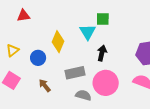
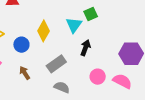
green square: (103, 19) -> (91, 14), turned -32
gray rectangle: (75, 73) -> (56, 64), turned -30
pink circle: (106, 83) -> (98, 77), moved, size x0.6

